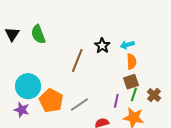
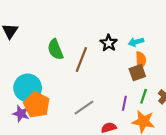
green semicircle: (38, 34) -> (55, 49), moved
brown square: (131, 82) -> (137, 73), moved
orange pentagon: (51, 101) -> (37, 105), moved

